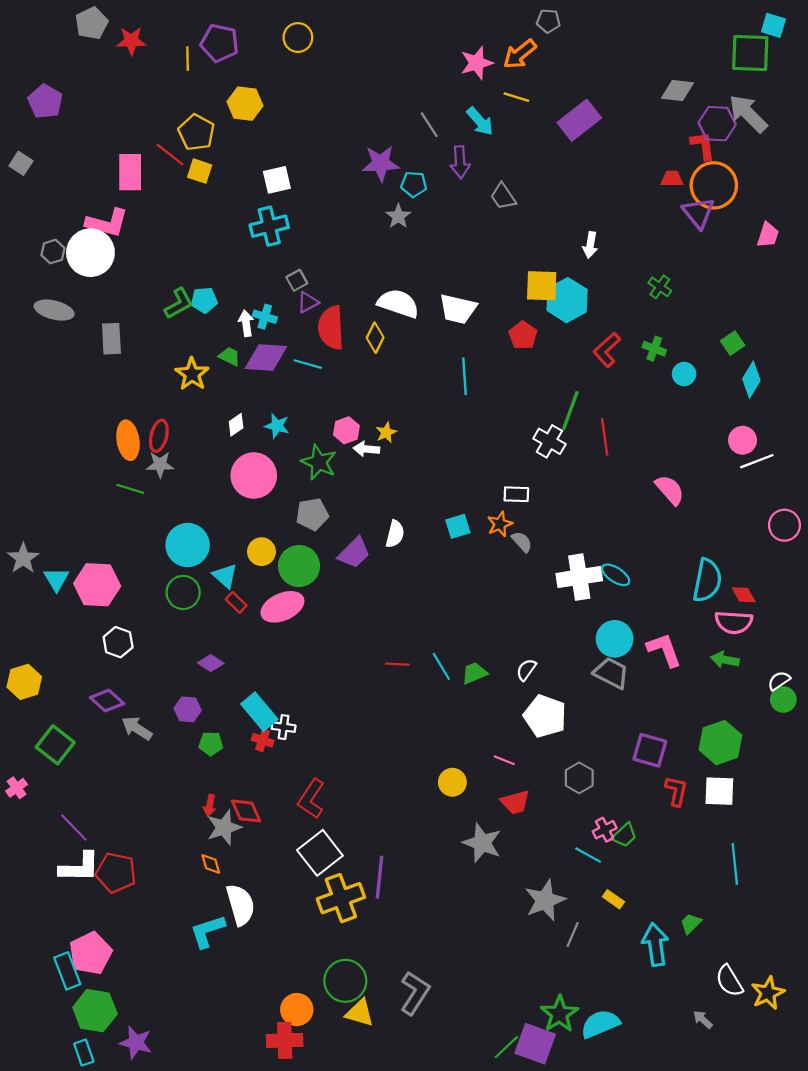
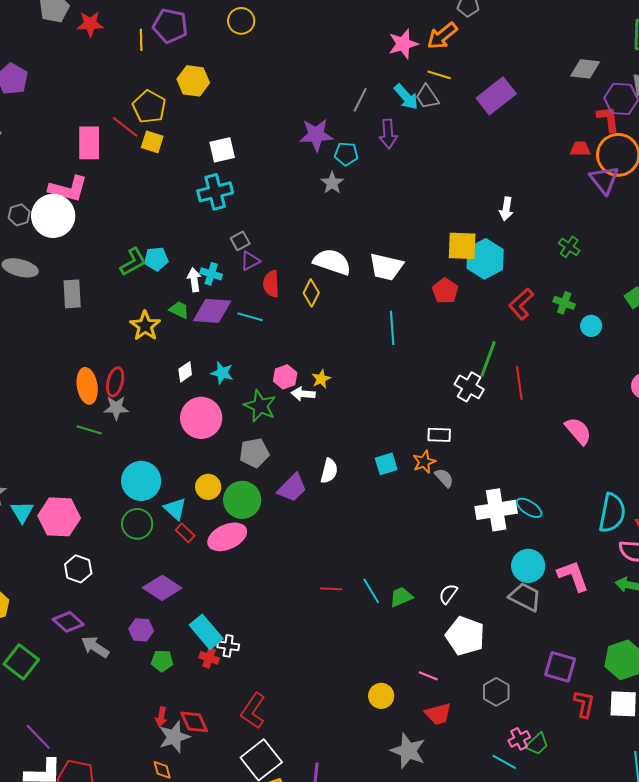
gray line: (429, 125) -> (360, 100), turned 60
gray trapezoid: (503, 196) -> (427, 97), moved
red semicircle: (331, 328) -> (271, 284), size x0.7
purple diamond: (211, 663) -> (162, 588), size x1.6

